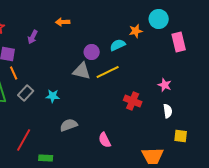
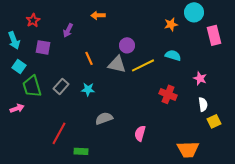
cyan semicircle: (118, 45) -> (173, 55), moved, turned 42
orange line: (14, 73) -> (89, 58), moved
yellow square: (181, 136) -> (214, 121), moved, turned -32
pink semicircle: (105, 140) -> (140, 133), turned 42

